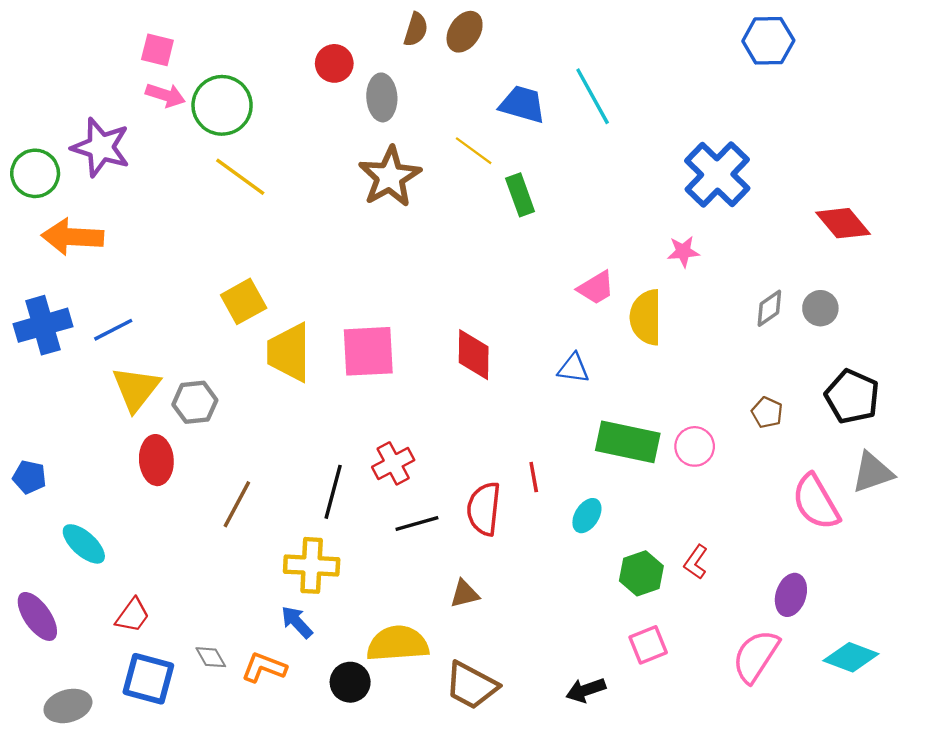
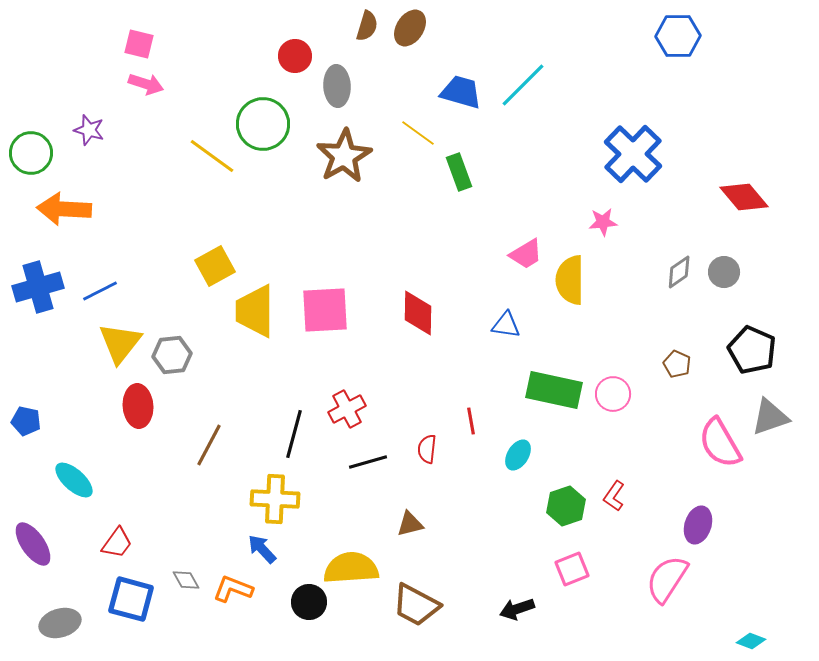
cyan line: (593, 96) -> (523, 85), turned 74
green circle: (222, 105) -> (263, 124), moved
purple star: (101, 147) -> (89, 130), size x0.6
red semicircle: (484, 509) -> (427, 449), size x0.6
cyan diamond: (851, 657) -> (751, 641), moved, size x0.6

